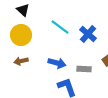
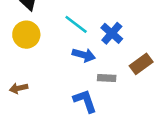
brown arrow: (21, 61) -> (19, 88), moved
blue arrow: (57, 63) -> (84, 55), moved

